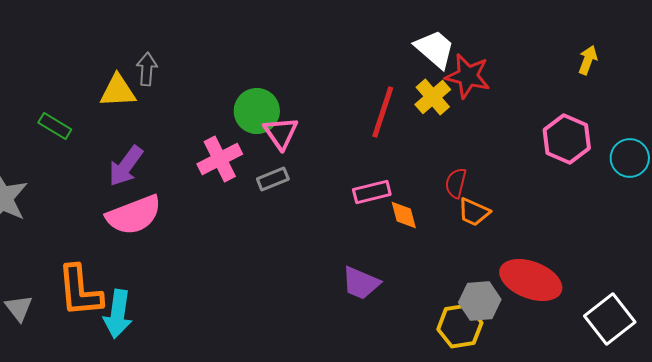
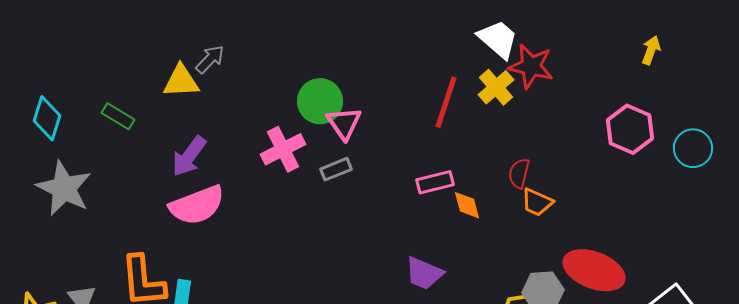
gray arrow: (147, 69) -> (210, 59), turned 40

